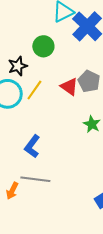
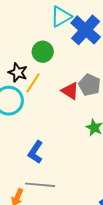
black star: (18, 66) -> (18, 73), turned -30
yellow line: (34, 90) -> (33, 83), moved

